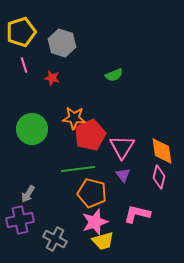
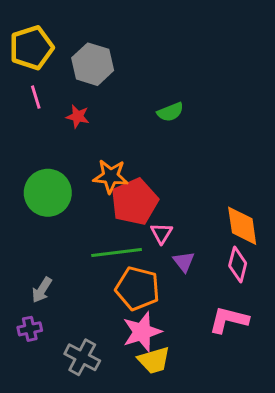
pink triangle: (122, 147) -> (161, 233), moved, size x0.6
pink L-shape: (137, 214) -> (229, 320), moved
purple cross: (20, 220) -> (30, 329), size x0.6

